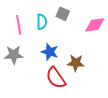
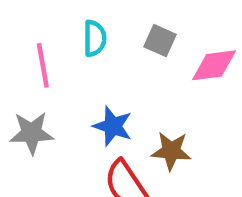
gray square: (63, 14) -> (160, 41), moved
cyan semicircle: (42, 22) -> (95, 38), moved

